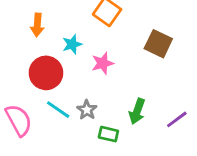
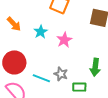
orange arrow: (37, 25) -> (14, 24), turned -35
red circle: (46, 73) -> (14, 62), moved

